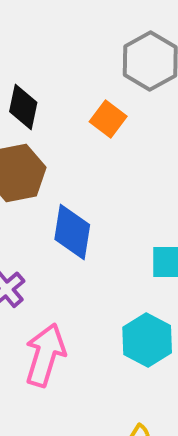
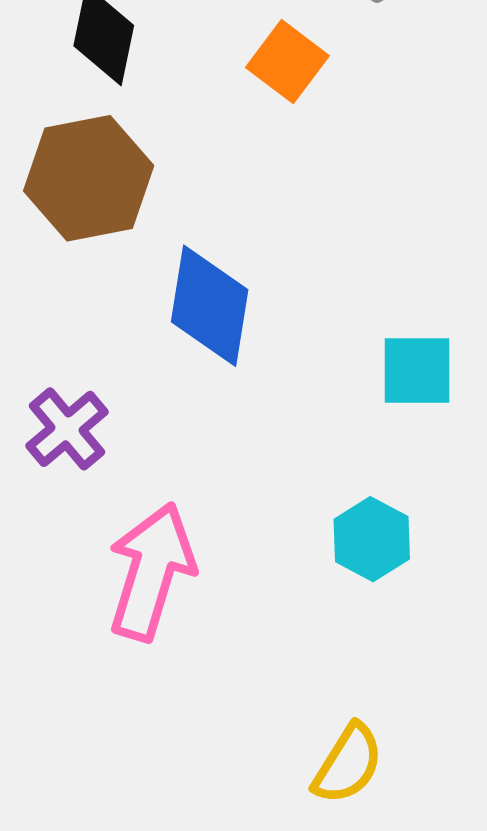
cyan hexagon: (147, 340) -> (372, 539), size x0.7

